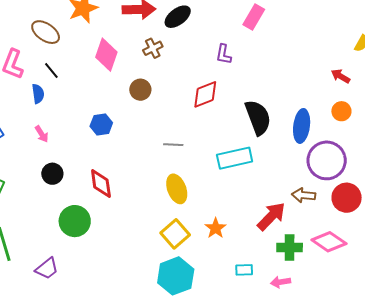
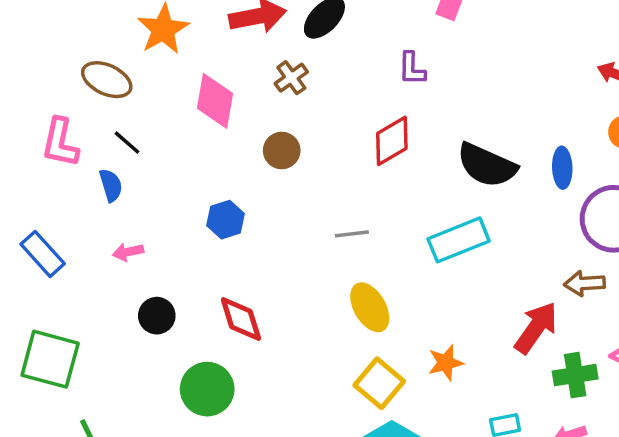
black semicircle: (258, 117) -> (487, 165), turned 144
blue ellipse: (302, 126) -> (562, 168), size x0.7
pink arrow: (42, 134) -> (128, 252), turned 120
orange star: (216, 228) -> (446, 363), turned 30

